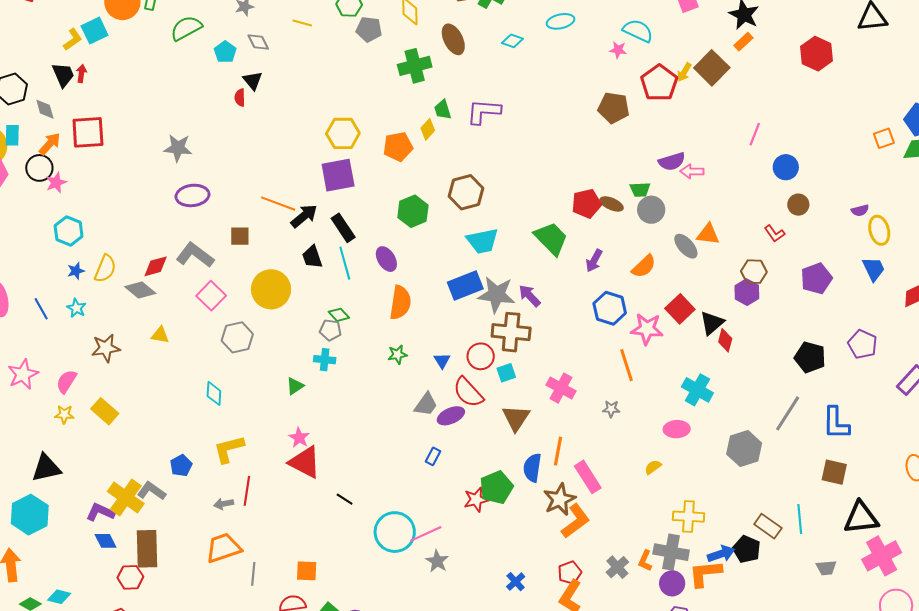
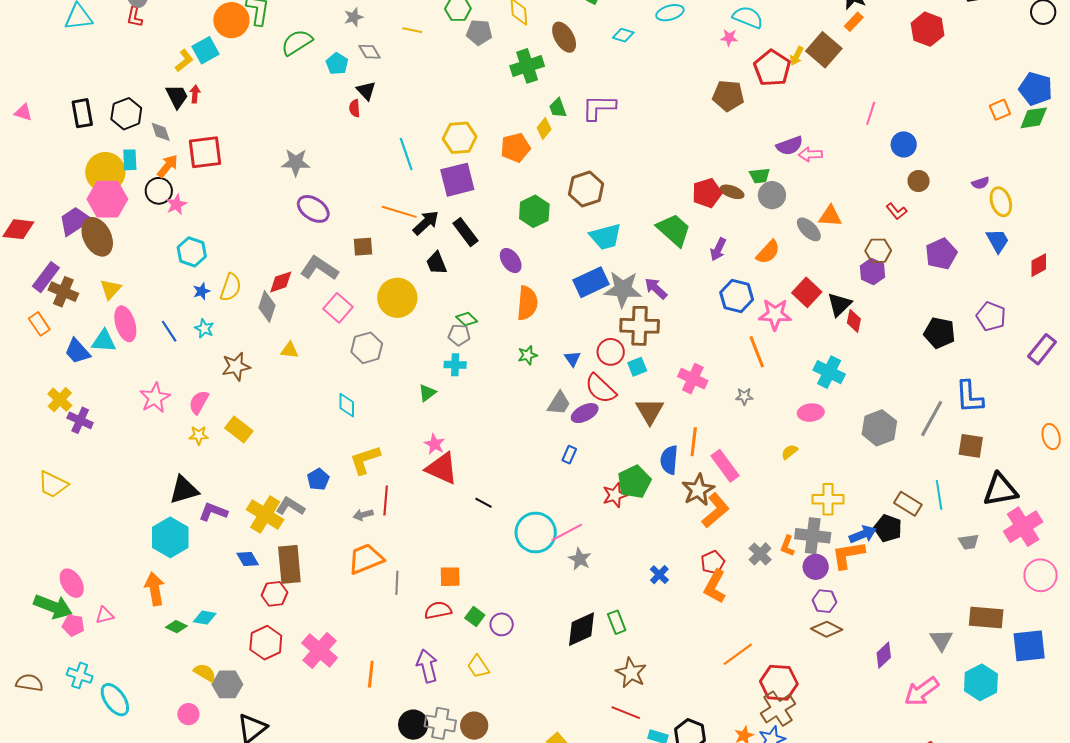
purple ellipse: (192, 195) -> (313, 209), turned 44
cyan line: (345, 263) -> (406, 154), moved
gray diamond: (140, 290) -> (267, 306), turned 72
gray line: (788, 413) -> (932, 419), moved
purple L-shape: (100, 512) -> (213, 512), moved

